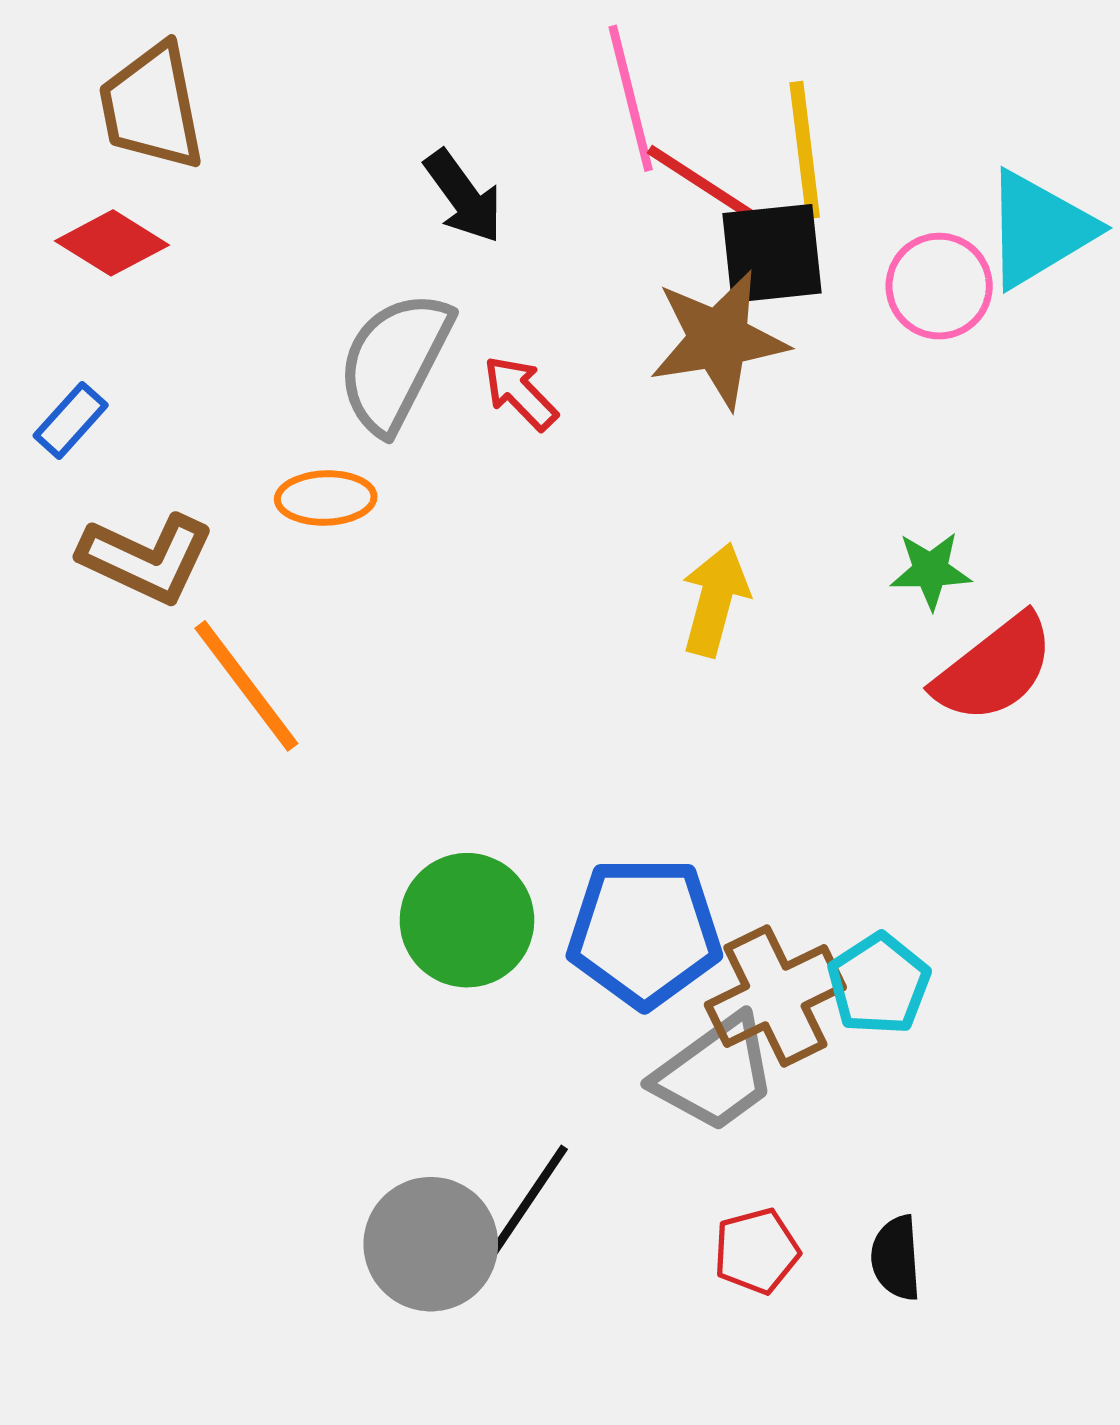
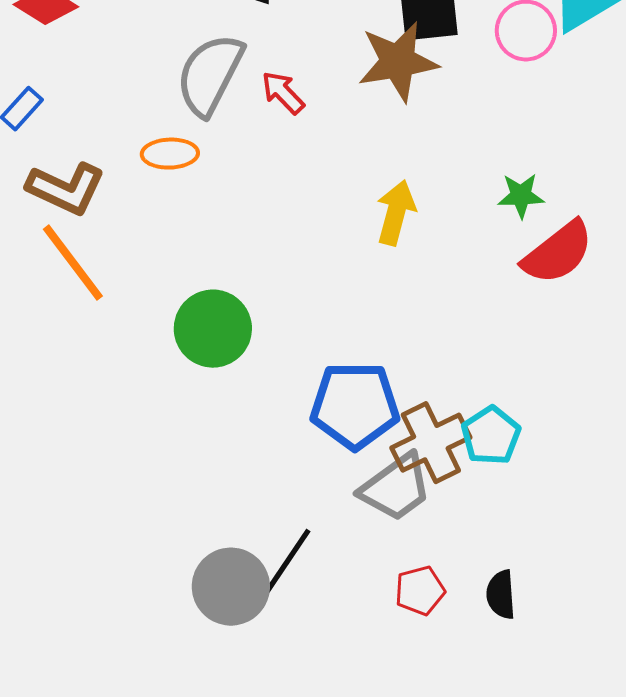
orange line: (246, 686) -> (73, 263), moved
green circle: (467, 920) -> (213, 329), moved

